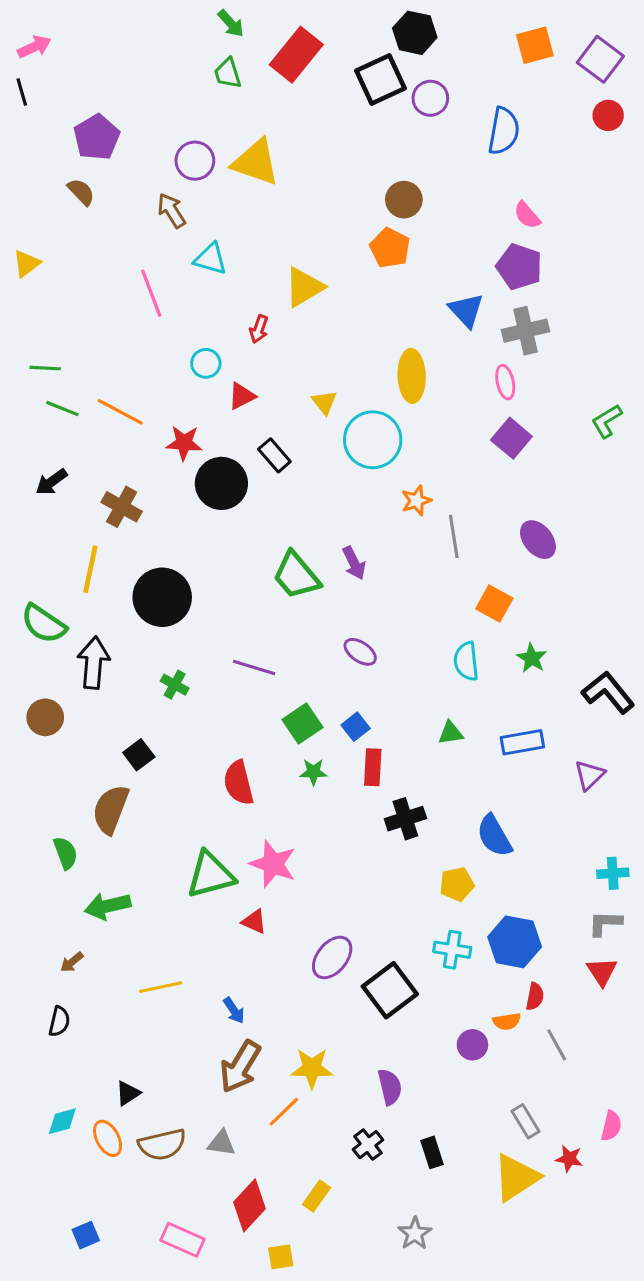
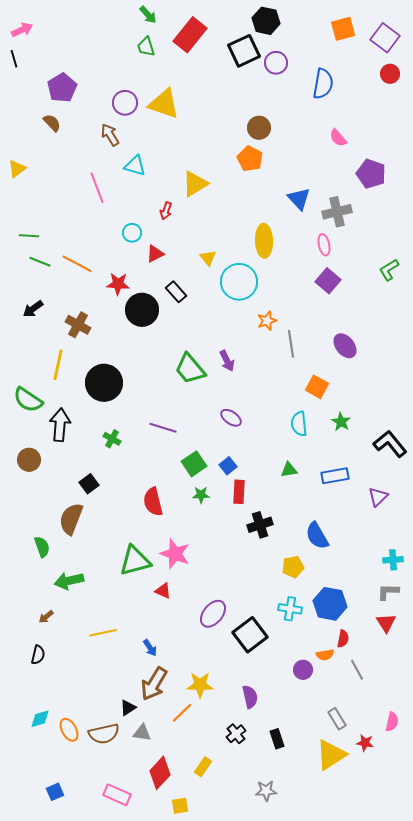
purple pentagon: (519, 267) -> (371, 174), moved
black triangle: (128, 1093) -> (128, 708), moved
gray star: (415, 1233) -> (266, 791), turned 30

